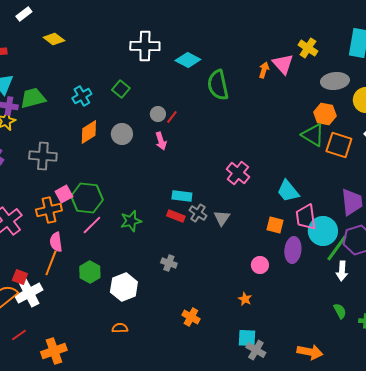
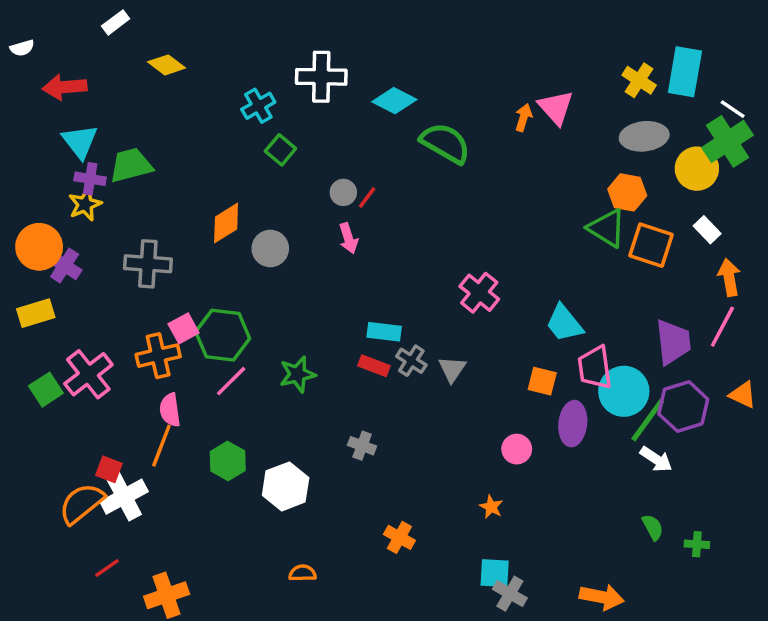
yellow cross: (308, 48) -> (639, 80), moved
green semicircle: (218, 85) -> (445, 143), turned 132
cyan cross: (82, 96) -> (258, 106), moved
gray circle: (122, 134) -> (270, 248), moved
white arrow: (342, 271) -> (656, 459), turned -60
orange semicircle: (120, 328) -> (303, 573), moved

